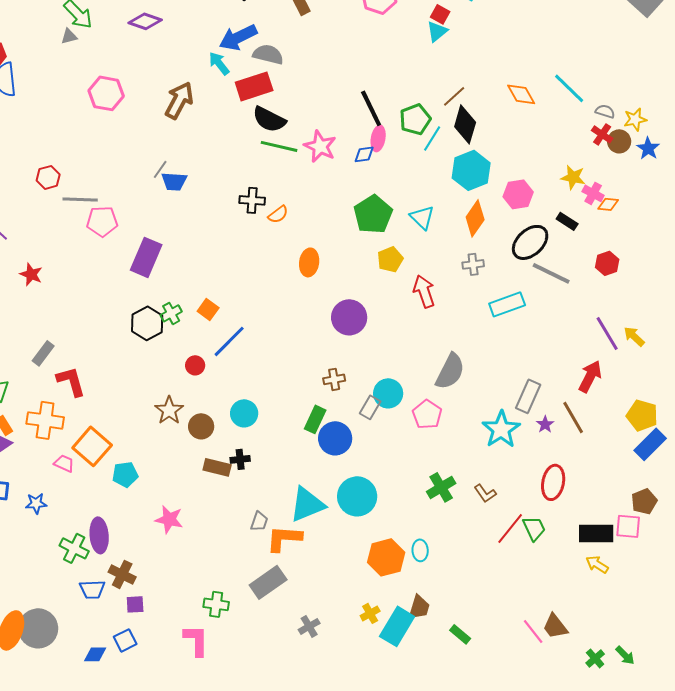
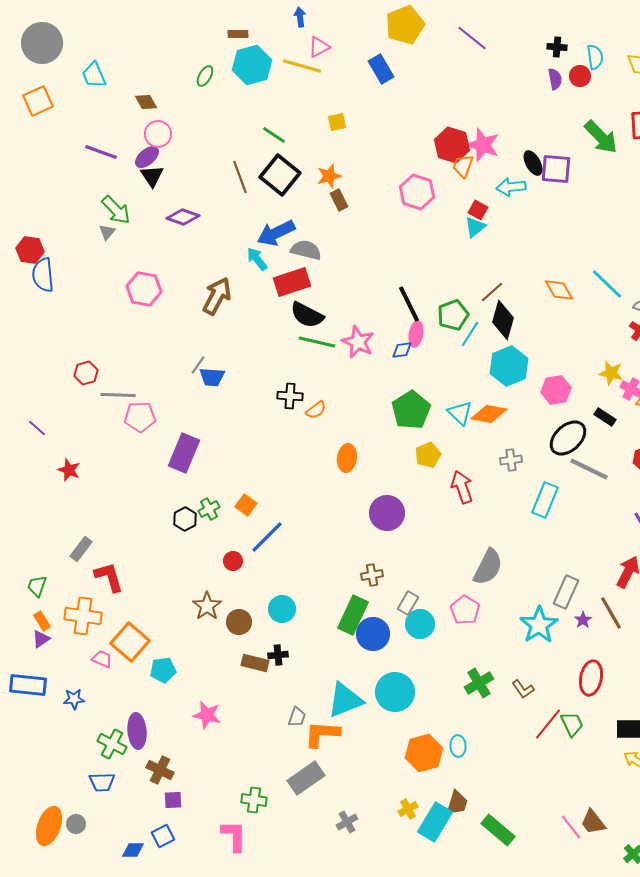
gray triangle: (69, 36) -> (107, 232), turned -36
orange diamond: (475, 218) -> (489, 414), moved, turned 66
cyan rectangle: (507, 304) -> (545, 500), turned -48
black hexagon: (147, 323) -> (185, 519), size x0.7
cyan circle: (388, 393) -> (420, 624), moved
green rectangle: (315, 419) -> (353, 615), size x1.4
blue trapezoid: (92, 589) -> (102, 782), moved
gray circle: (38, 628) -> (76, 824), size x0.5
green rectangle: (460, 634) -> (498, 830), size x1.6

